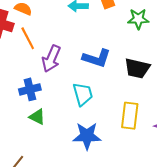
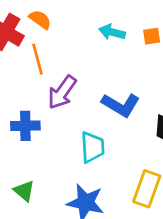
green triangle: (37, 117) -> (24, 191), moved

